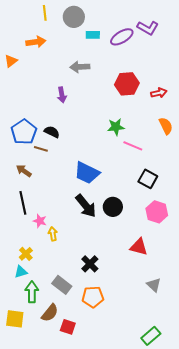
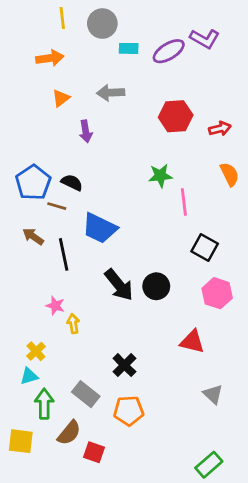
orange triangle: (11, 61) -> (61, 98), moved
pink line: (133, 146) -> (184, 202), turned 60
blue trapezoid: (87, 173) -> (100, 228), moved
black line: (23, 203) -> (64, 254), moved

